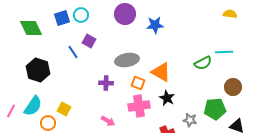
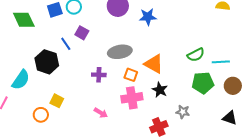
cyan line: (224, 52) -> (221, 62), moved
black hexagon: (38, 70) -> (47, 62), moved
brown circle: (233, 87) -> (233, 86), moved
cyan semicircle: (33, 106) -> (21, 80), moved
green pentagon: (215, 109) -> (203, 83), moved

